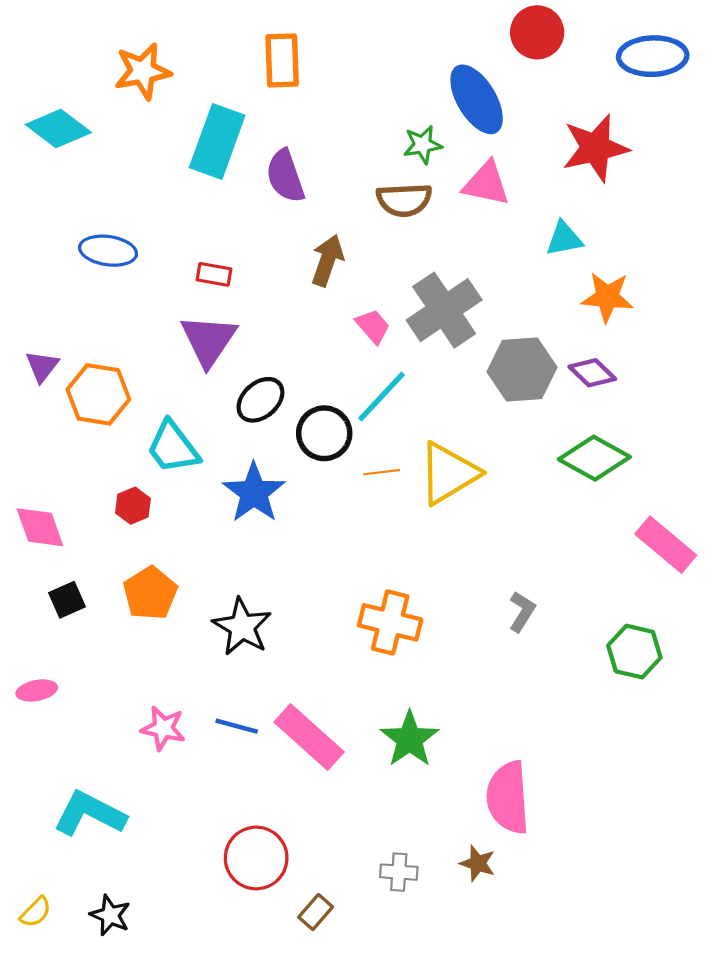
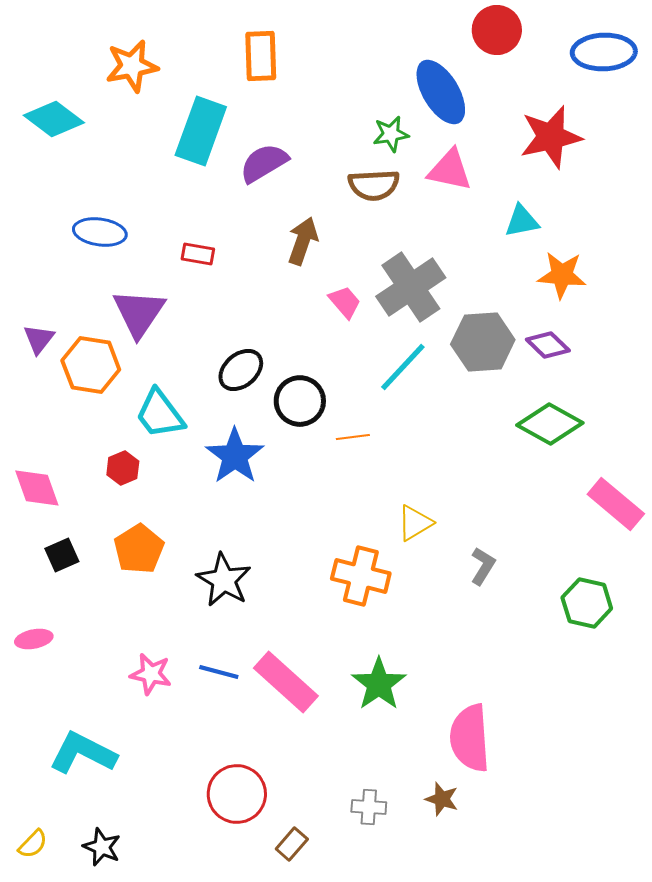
purple semicircle: (285, 176) -> (264, 163), turned 78
purple triangle: (209, 340) -> (139, 313), moved
cyan line: (381, 397) -> (403, 367), moved
yellow triangle: (448, 473) -> (415, 523), moved, size x0.6

